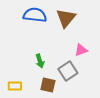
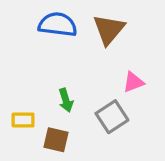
brown square: (48, 85) -> (56, 140), moved
yellow rectangle: (15, 86) -> (23, 120), moved

